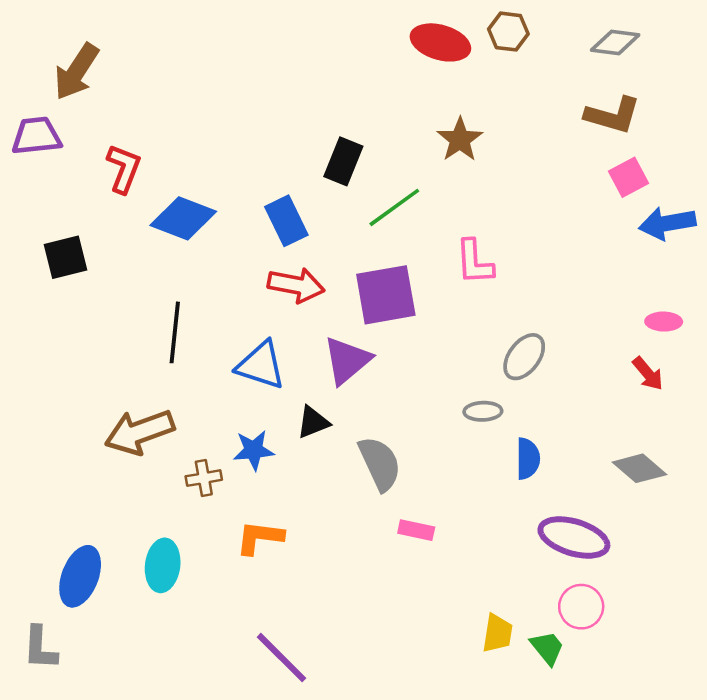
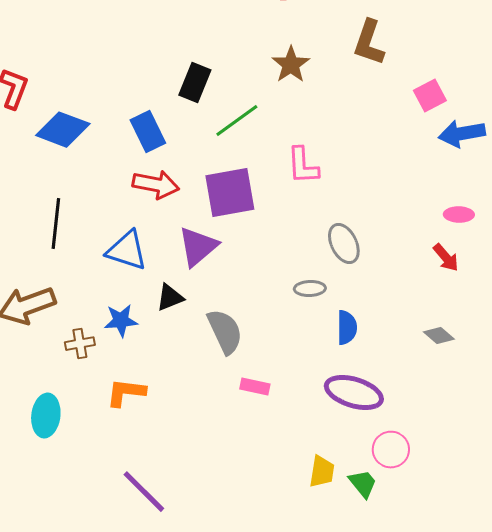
brown L-shape: (613, 115) -> (369, 43), moved, turned 93
gray ellipse: (524, 357) -> (344, 244), turned -63
gray diamond: (639, 468) -> (439, 336), size x0.7
purple ellipse: (574, 537) -> (354, 393), moved

